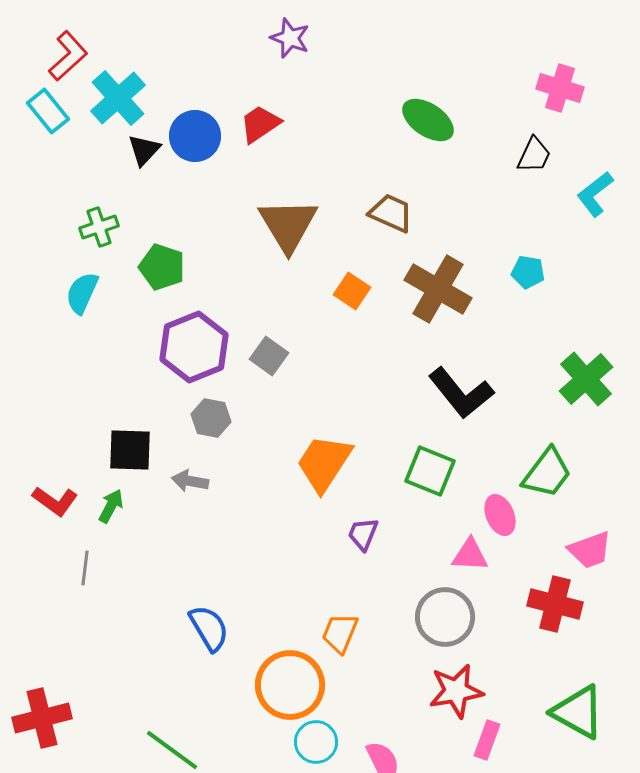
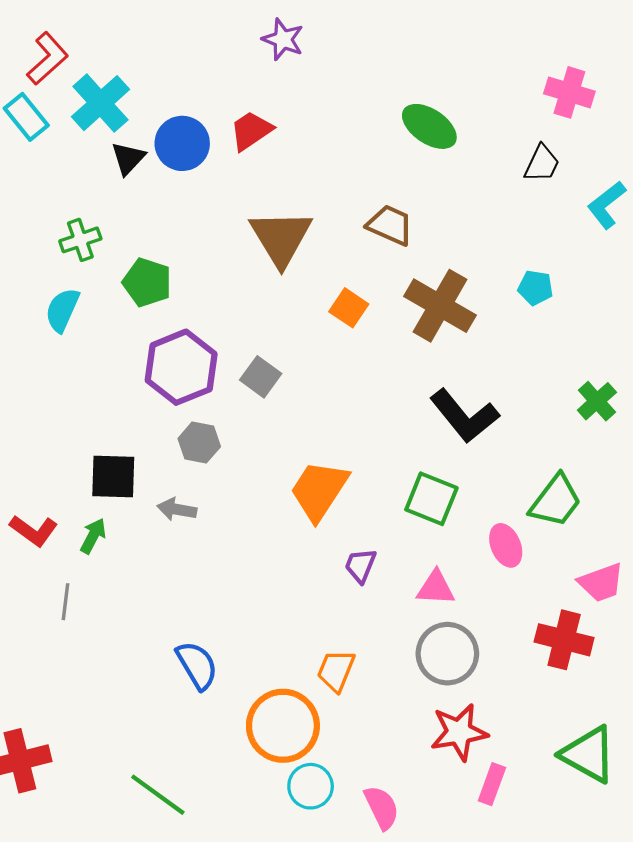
green cross: (586, 379) -> (597, 401), size x0.7
pink triangle: (470, 555) -> (436, 588), moved

